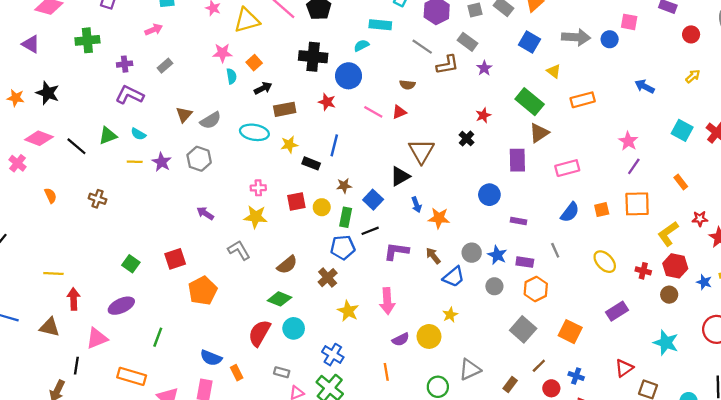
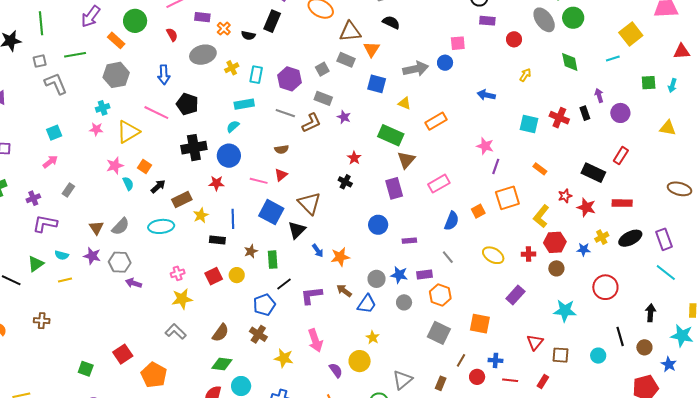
yellow star: (289, 145) -> (201, 215), moved
purple star: (162, 162) -> (92, 256), moved
blue square: (373, 200) -> (271, 212), moved, size x1.4
purple arrow: (205, 213) -> (134, 283), moved
green rectangle: (346, 217) -> (273, 260), moved
purple semicircle: (401, 339) -> (336, 370), turned -84

